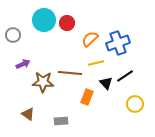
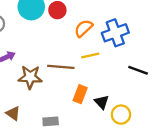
black line: (125, 76) -> (138, 70), moved, turned 54
black triangle: (106, 83) -> (102, 102), moved
yellow circle: (135, 104) -> (121, 115), moved

